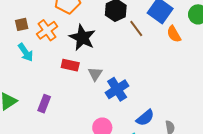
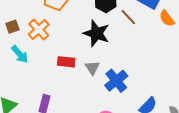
black star: (82, 38) -> (96, 33), moved

